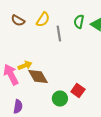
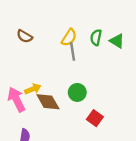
yellow semicircle: (43, 20) -> (69, 37), moved
green circle: (60, 98) -> (77, 92), moved

